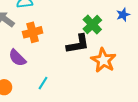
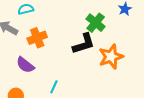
orange star: (103, 60) -> (111, 57), turned 30

